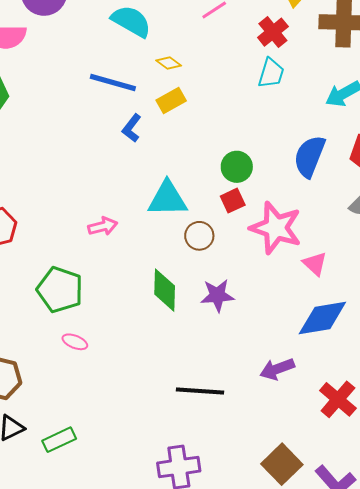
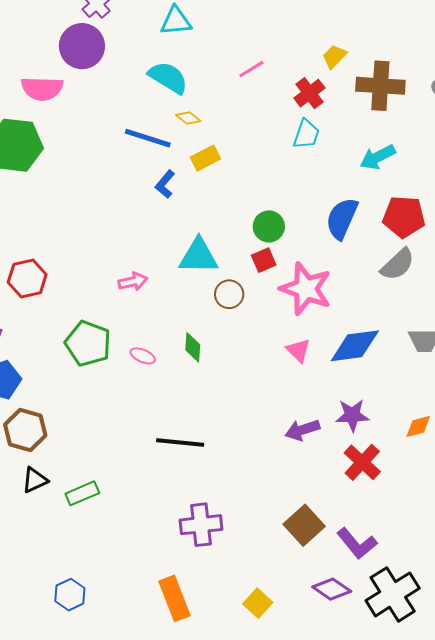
yellow diamond: (169, 63) -> (188, 118), moved
pink triangle: (315, 264) -> (298, 350), moved
green diamond: (165, 290) -> (193, 347), size x0.7
purple star: (217, 295) -> (352, 415), moved
blue diamond: (322, 318) -> (355, 346), moved
pink ellipse: (75, 342) -> (143, 356), moved
black line: (200, 391) -> (180, 443), moved

